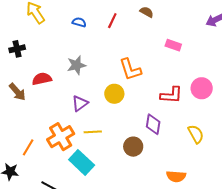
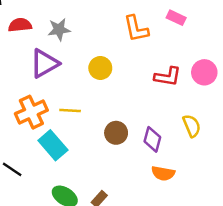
orange L-shape: (130, 69) -> (136, 29), moved
red semicircle: (42, 79) -> (20, 25), moved
purple triangle: (80, 103) -> (44, 63), moved, size x1.5
purple diamond: (153, 124) -> (152, 139), moved

